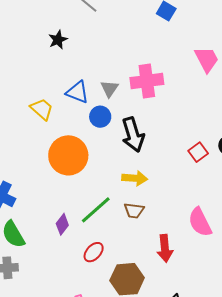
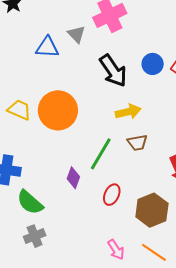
yellow trapezoid: (42, 109) -> (19, 110), moved
blue circle: (100, 117) -> (153, 64), moved

